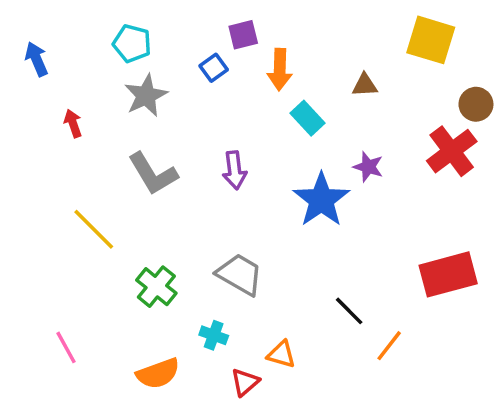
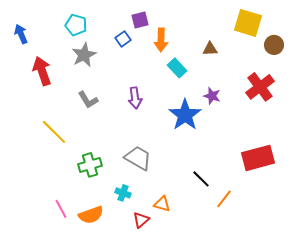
brown circle: (476, 104) -> (274, 45), moved
red arrow: (73, 123) -> (42, 71), size x1.8
gray L-shape: (153, 174) -> (88, 100), size x0.7
green cross: (156, 287) -> (90, 165), turned 35
pink line: (66, 347) -> (61, 209), moved

